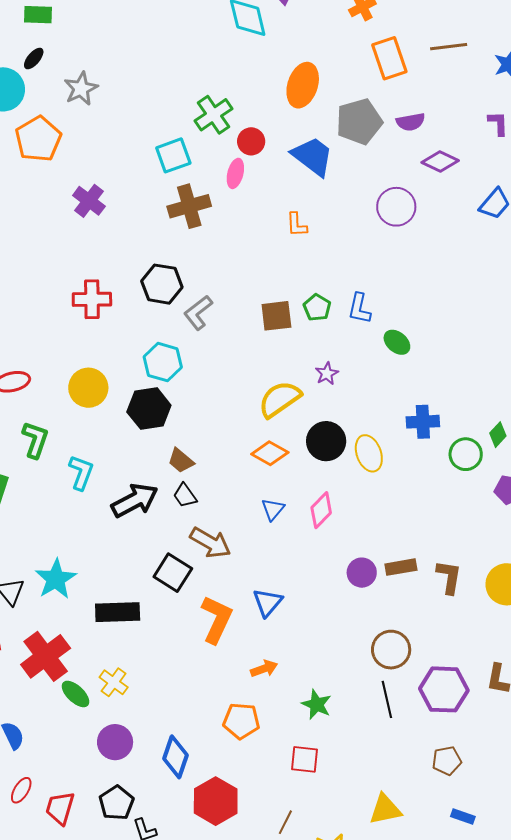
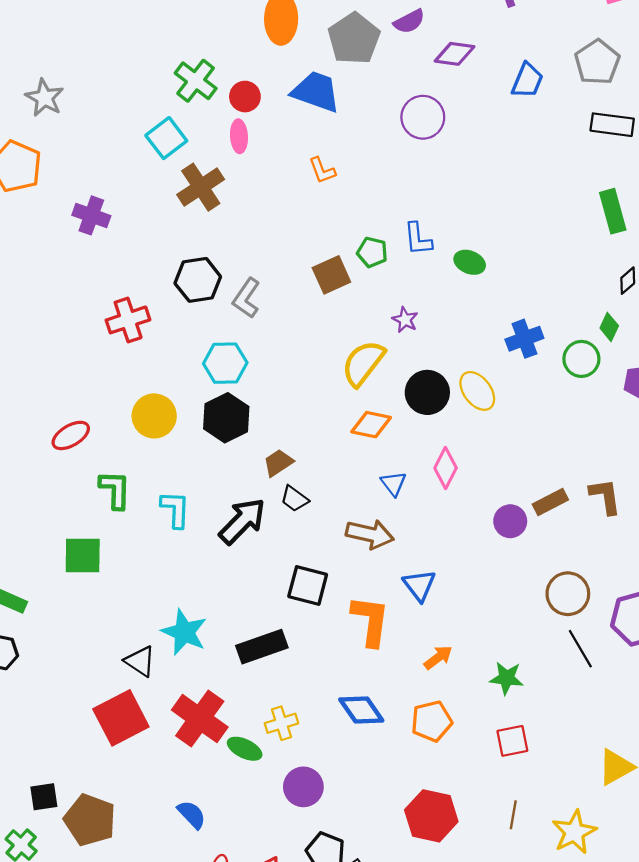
brown trapezoid: (181, 461) -> (278, 463), turned 124
brown arrow: (210, 543) -> (370, 534), moved
yellow cross: (114, 682) -> (281, 723), turned -36
blue diamond: (176, 757) -> (361, 710), moved, turned -36

